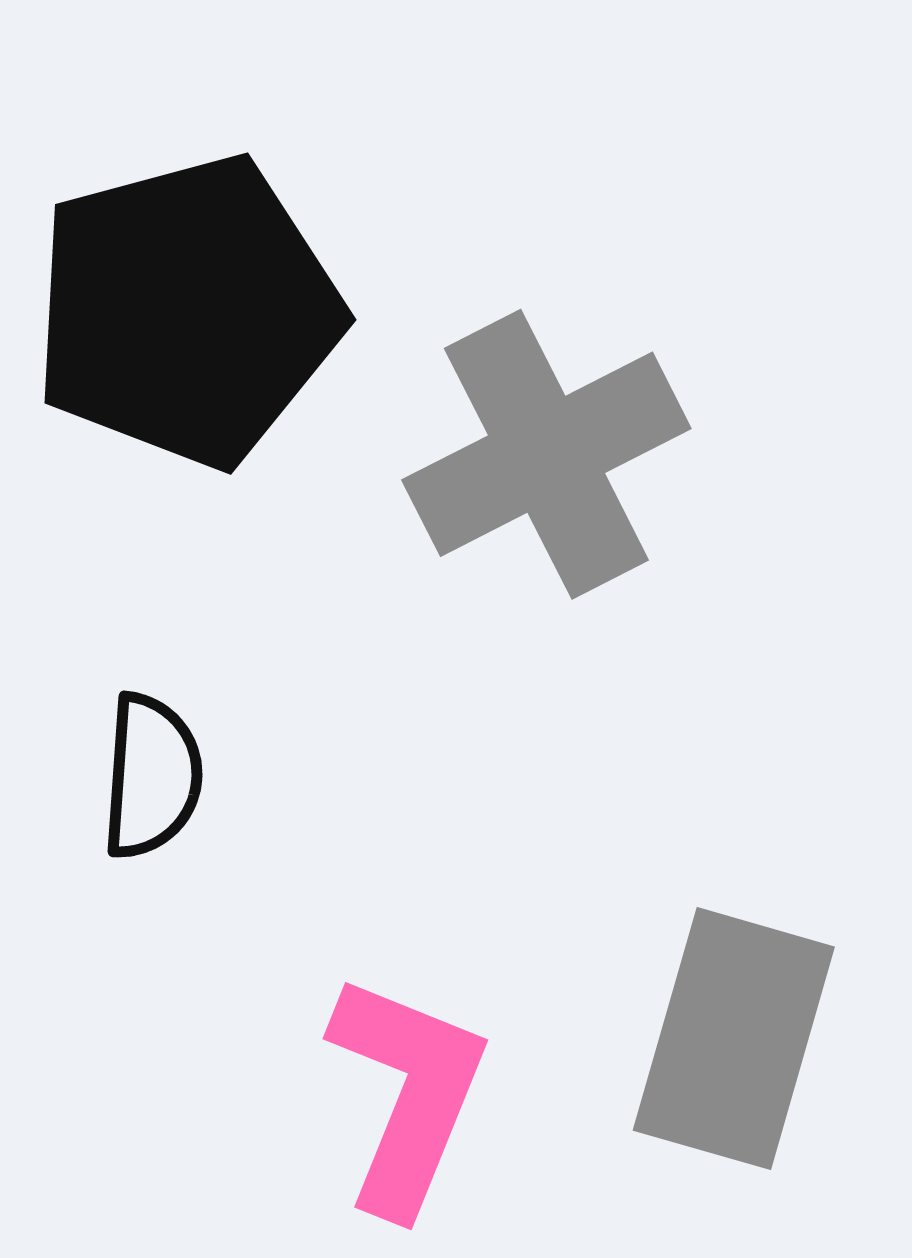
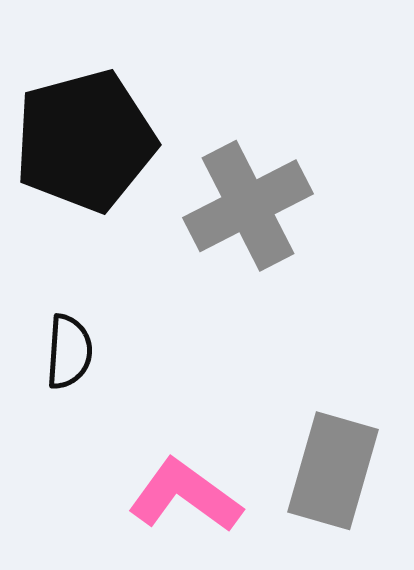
pink L-shape: (407, 1094) -> (185, 496), turned -76

